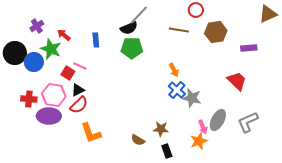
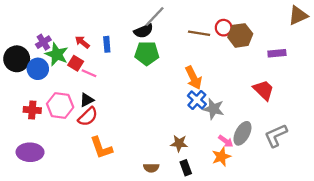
red circle: (196, 10) -> (224, 28), moved
purple cross: (37, 26) -> (43, 42), moved
red arrow: (64, 35) -> (82, 42), moved
orange arrow: (174, 70) -> (194, 78), size x1.5
red square: (68, 73) -> (76, 63), moved
purple ellipse: (49, 116) -> (30, 152), moved
pink arrow: (203, 127) -> (226, 141), turned -32
brown semicircle: (138, 140) -> (151, 168), moved, turned -32

